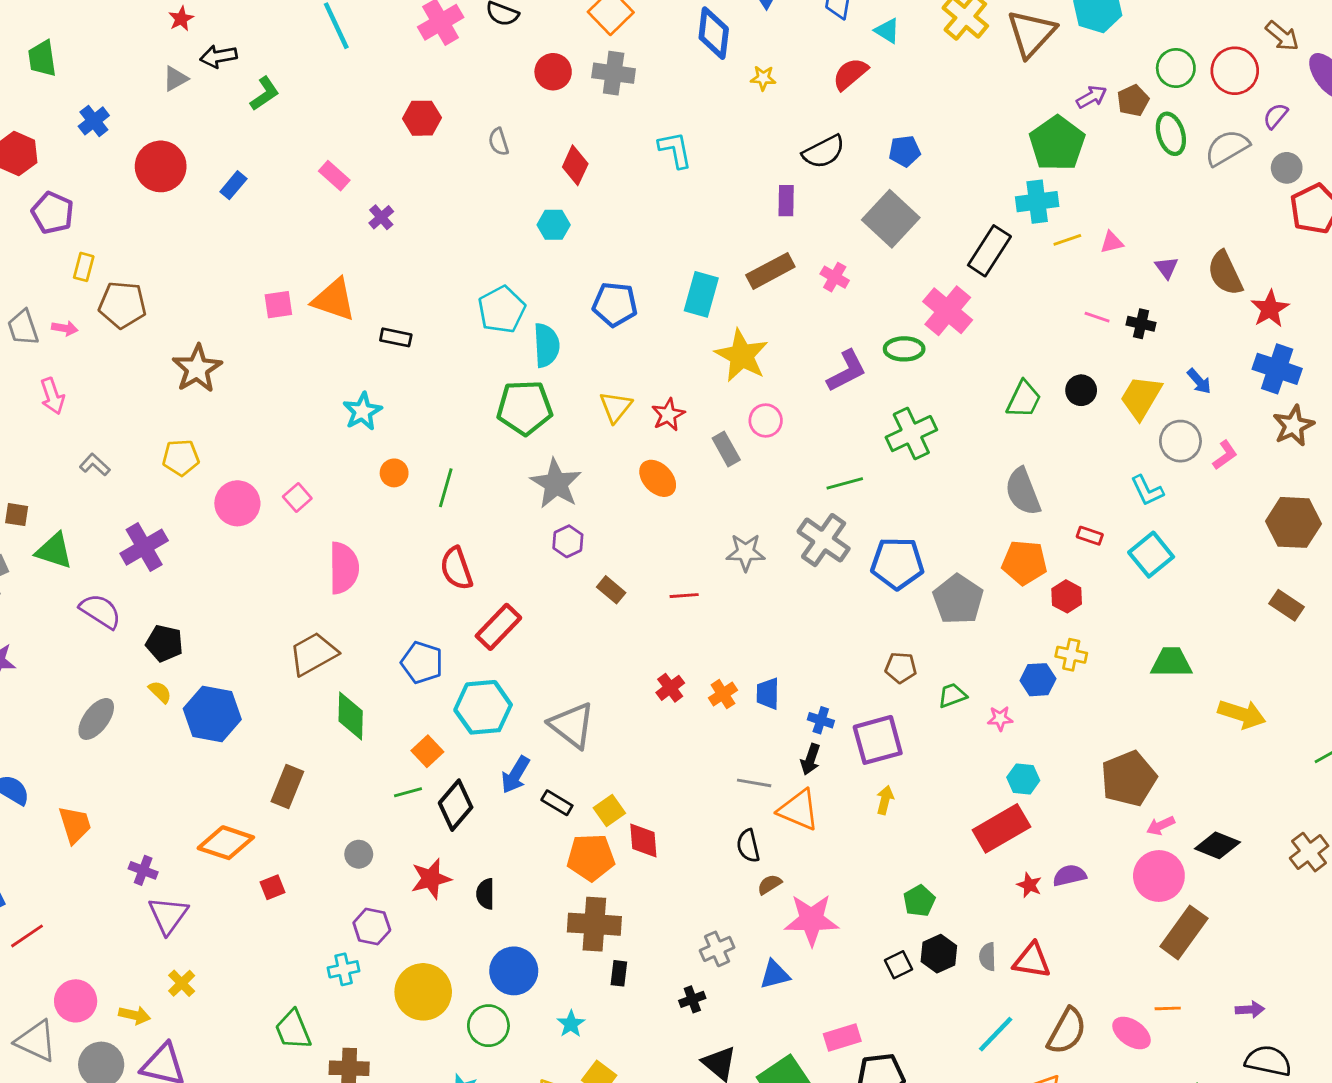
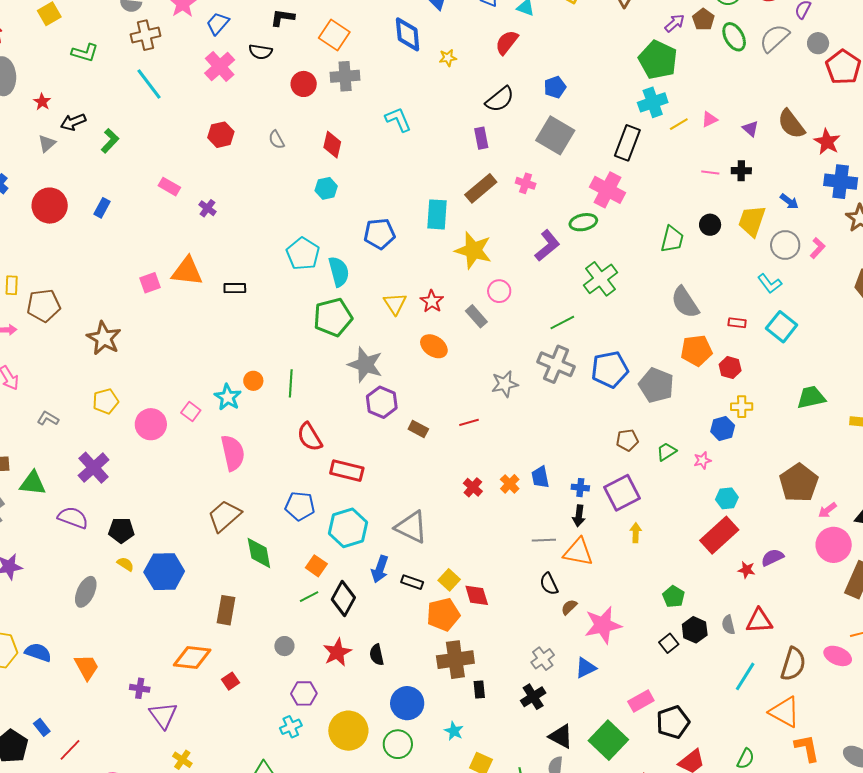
cyan star: (362, 411) -> (228, 397), moved
purple hexagon: (568, 541) -> (382, 402), size x1.4
red rectangle: (498, 627) -> (347, 471), turned 72
black cross: (692, 999) -> (533, 697), size x1.4

